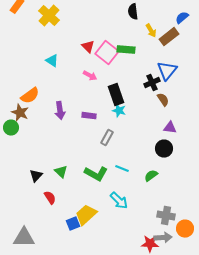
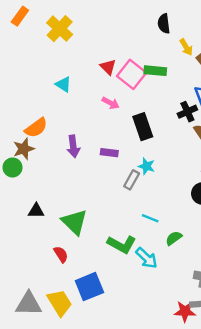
cyan star: (119, 111) -> (146, 166), moved
brown star: (20, 113) -> (24, 149), turned 30
green triangle: (61, 172) -> (75, 222), size x1.6
green L-shape: (96, 174) -> (122, 244), moved
black triangle: (36, 176) -> (36, 211), moved, turned 48
green semicircle: (151, 176) -> (174, 238), moved
yellow trapezoid: (86, 215) -> (60, 303), moved, turned 100
blue square: (73, 224) -> (89, 287), size x1.6

